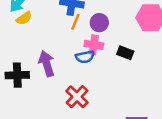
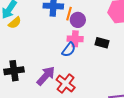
orange line: (75, 22) -> (69, 14), moved
blue semicircle: (85, 57) -> (69, 50), turned -35
purple arrow: (47, 64) -> (46, 76), moved, turned 65

